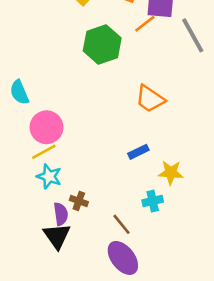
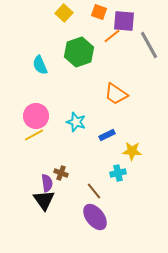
cyan semicircle: (19, 92) -> (40, 65), moved
cyan star: (49, 176) -> (76, 122), moved

